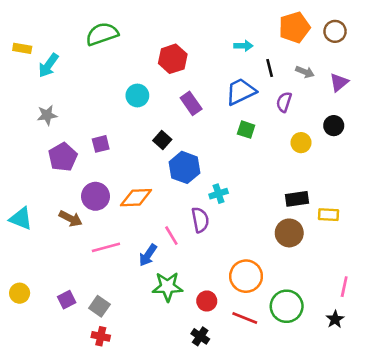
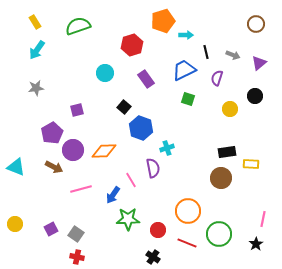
orange pentagon: (294, 27) -> (163, 21), moved
yellow rectangle: (22, 48) -> (35, 22), moved, turned 48
purple pentagon: (63, 157) -> (52, 133), moved

